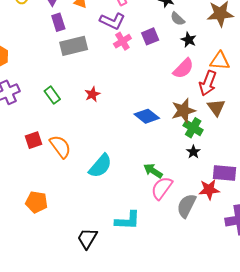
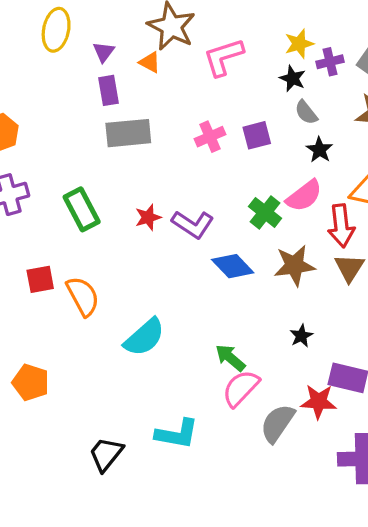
purple L-shape: (112, 21) -> (193, 224), moved
red arrow: (208, 83) -> (341, 226), turned -35
green rectangle: (52, 95) -> (82, 209), size x1.4
green cross: (193, 128) -> (265, 212), moved

